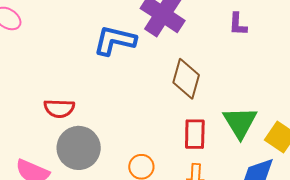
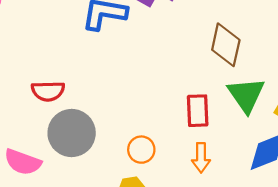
brown diamond: (186, 79) -> (226, 45), moved

